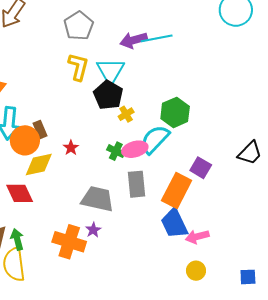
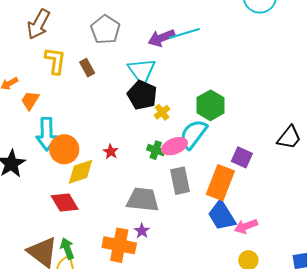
yellow L-shape: (78, 67) -> (55, 61), moved
brown rectangle: (40, 130) -> (87, 68), moved

